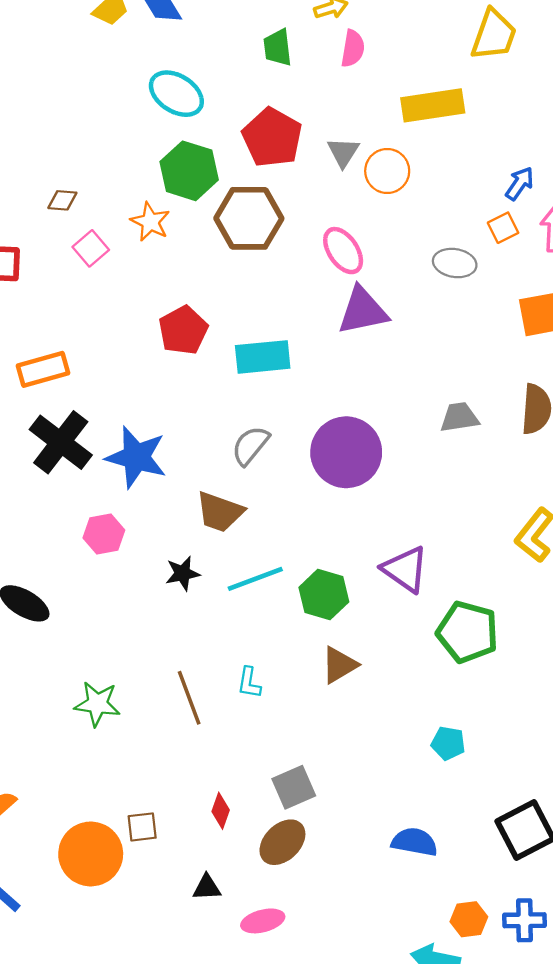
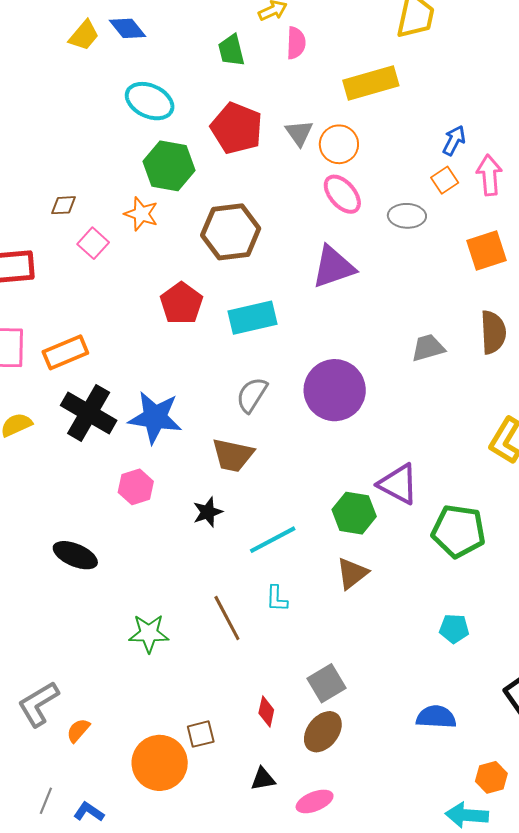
brown hexagon: (249, 218) -> (231, 232), moved
pink ellipse: (343, 251) -> (342, 194), moved
cyan line: (255, 579) -> (273, 540), moved
green hexagon: (324, 595) -> (354, 513), moved

